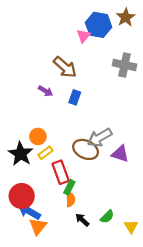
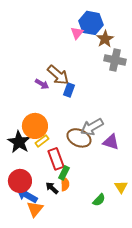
brown star: (126, 17) -> (105, 39), moved
brown arrow: (65, 67) -> (58, 75), moved
orange circle: (38, 136) -> (35, 126), size x1.6
black arrow: (82, 220) -> (52, 188), moved
yellow triangle: (131, 226) -> (121, 187), moved

